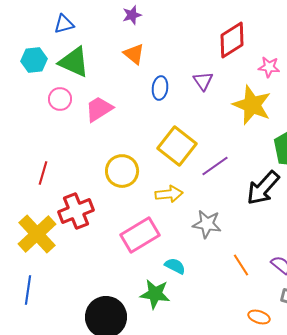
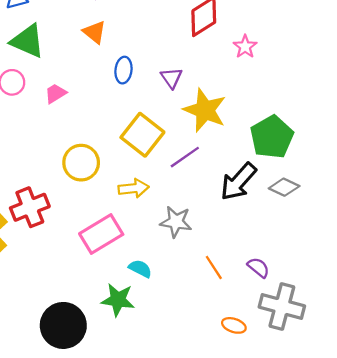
pink star: (269, 67) -> (245, 47), turned 30
purple triangle: (203, 81) -> (171, 78), moved
yellow star: (252, 105) -> (205, 110), moved
pink trapezoid: (99, 109) -> (55, 93), size x0.7

